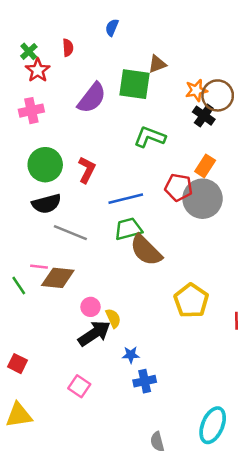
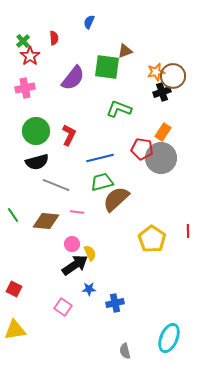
black cross: (204, 116) -> (162, 92), turned 36
brown semicircle: (146, 250) -> (116, 199), turned 92
pink line: (39, 267) -> (77, 212), moved
green line: (19, 286) -> (13, 215), moved
red line: (237, 321) -> (188, 231), moved
blue star: (131, 355) -> (89, 289), moved

